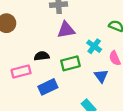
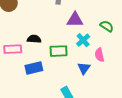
purple triangle: (66, 30) -> (75, 20), moved

